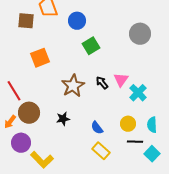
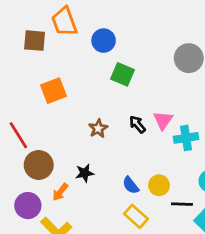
green square: (91, 46) -> (122, 74), turned -36
brown star: (73, 86) -> (98, 128), size x0.6
cyan cross: (138, 93) -> (186, 138), turned 36
orange arrow: (10, 122) -> (60, 192), moved
yellow circle: (128, 124) -> (159, 185), moved

